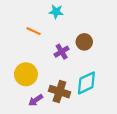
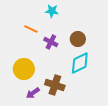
purple cross: (62, 52) -> (51, 42), moved, turned -32
cyan diamond: (86, 83) -> (80, 63), moved

